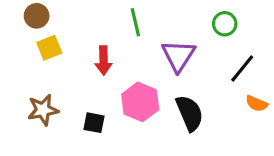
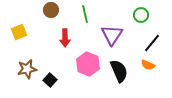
brown circle: (37, 16) -> (51, 10), moved
yellow square: (49, 48) -> (19, 32), moved
orange semicircle: (257, 104) -> (148, 65), moved
black square: (94, 123) -> (50, 80), moved, turned 32

